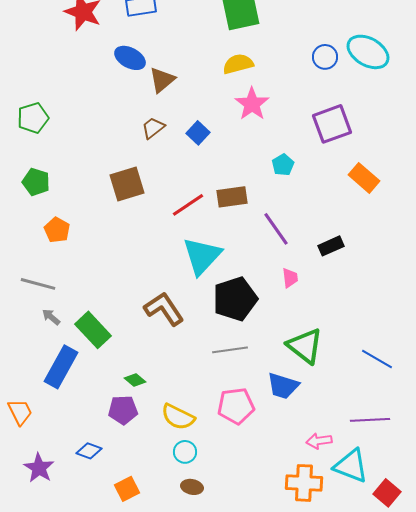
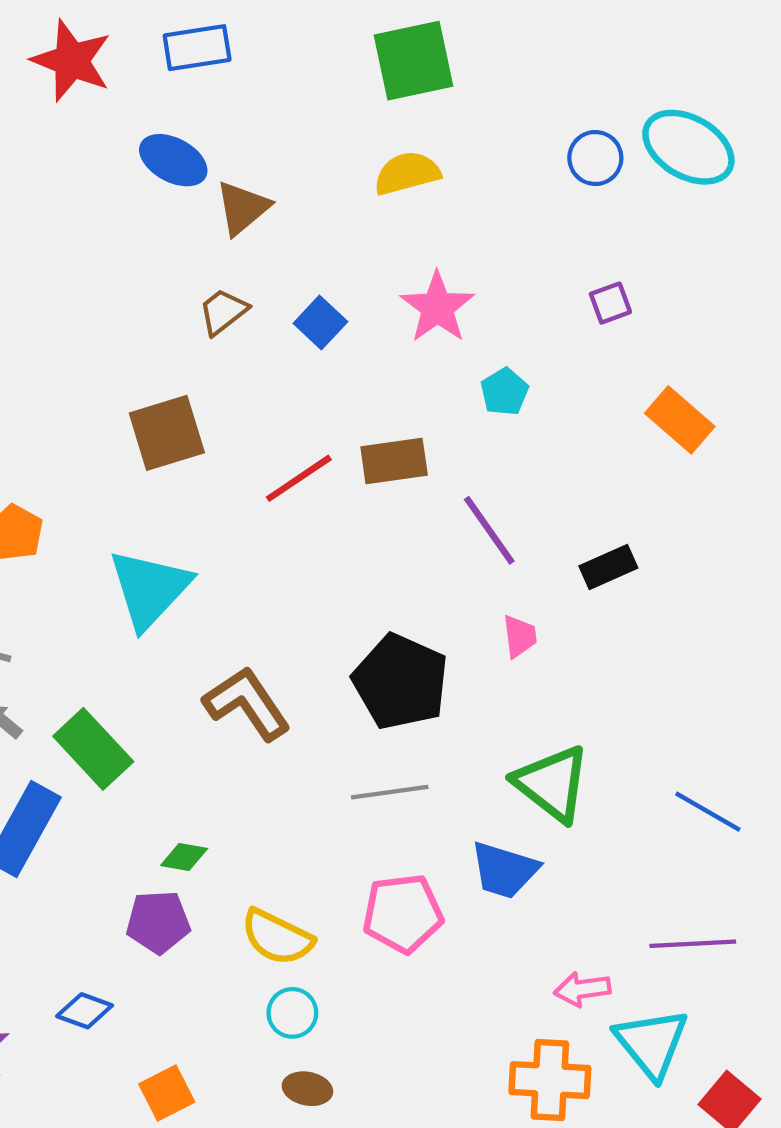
pink star: (252, 104) -> (437, 307), moved
purple square: (332, 124) -> (610, 303), size x0.5
cyan triangle: (202, 256) -> (149, 589), moved
black pentagon: (235, 299) -> (401, 682), turned -30
green diamond: (135, 380) -> (184, 857), turned -30
cyan triangle: (351, 466) -> (652, 1043), turned 30

